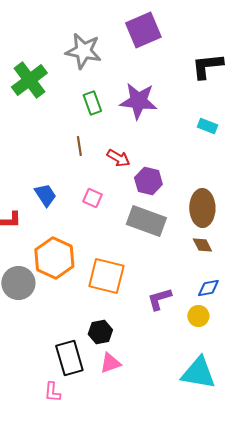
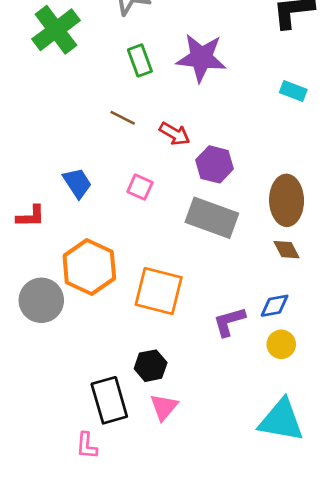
brown line: (79, 146) -> (123, 118), turned -54
blue diamond: (208, 288) -> (275, 306), moved
pink triangle: (110, 363) -> (164, 407), turned -30

